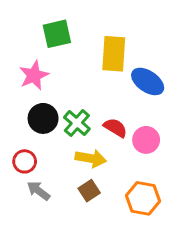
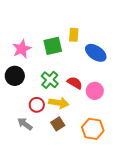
green square: (57, 34) -> (53, 46), moved
yellow rectangle: (114, 54) -> (74, 35), size x0.6
black circle: (43, 118) -> (15, 76), moved
red circle: (25, 161) -> (37, 105), moved

